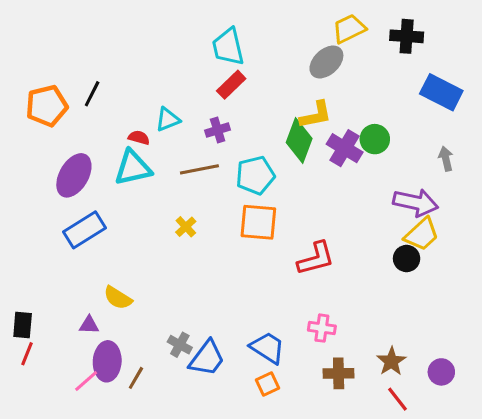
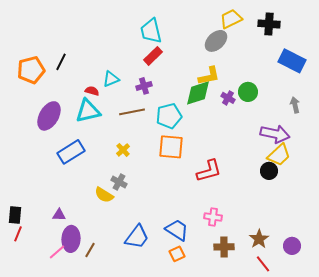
green diamond: (299, 141) -> (198, 93), turned 52
purple cross: (345, 148) -> (228, 98), size x0.6
blue rectangle: (85, 230) -> (71, 152), moved
yellow semicircle: (118, 298) -> (104, 195), moved
gray cross: (180, 345) -> (119, 182), moved

